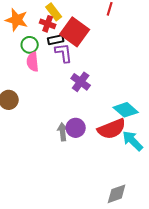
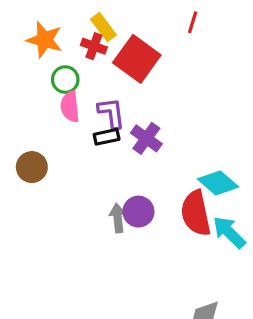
black rectangle: (56, 40) -> (107, 137), moved
purple L-shape: (64, 53) -> (111, 113), moved
red semicircle: (112, 129) -> (196, 213), turned 100

